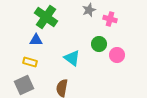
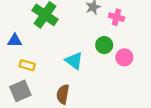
blue triangle: (36, 40) -> (15, 41), moved

